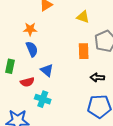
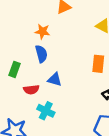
blue triangle: (47, 70) -> (55, 79), turned -32

